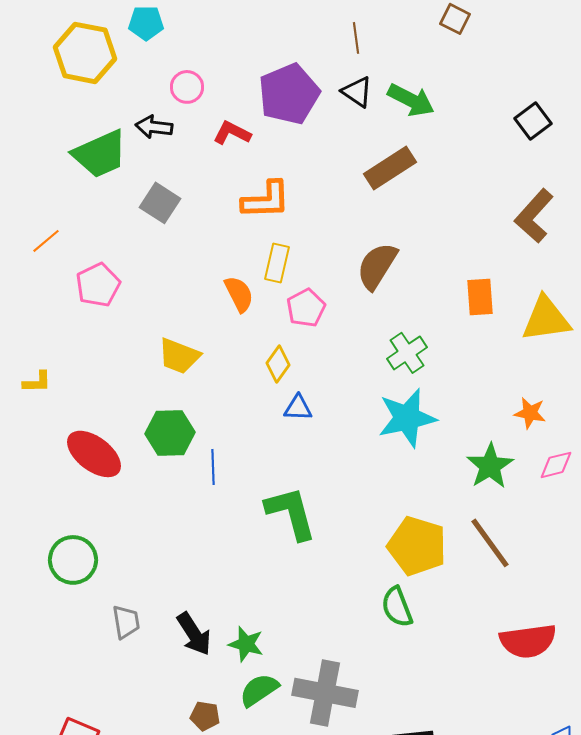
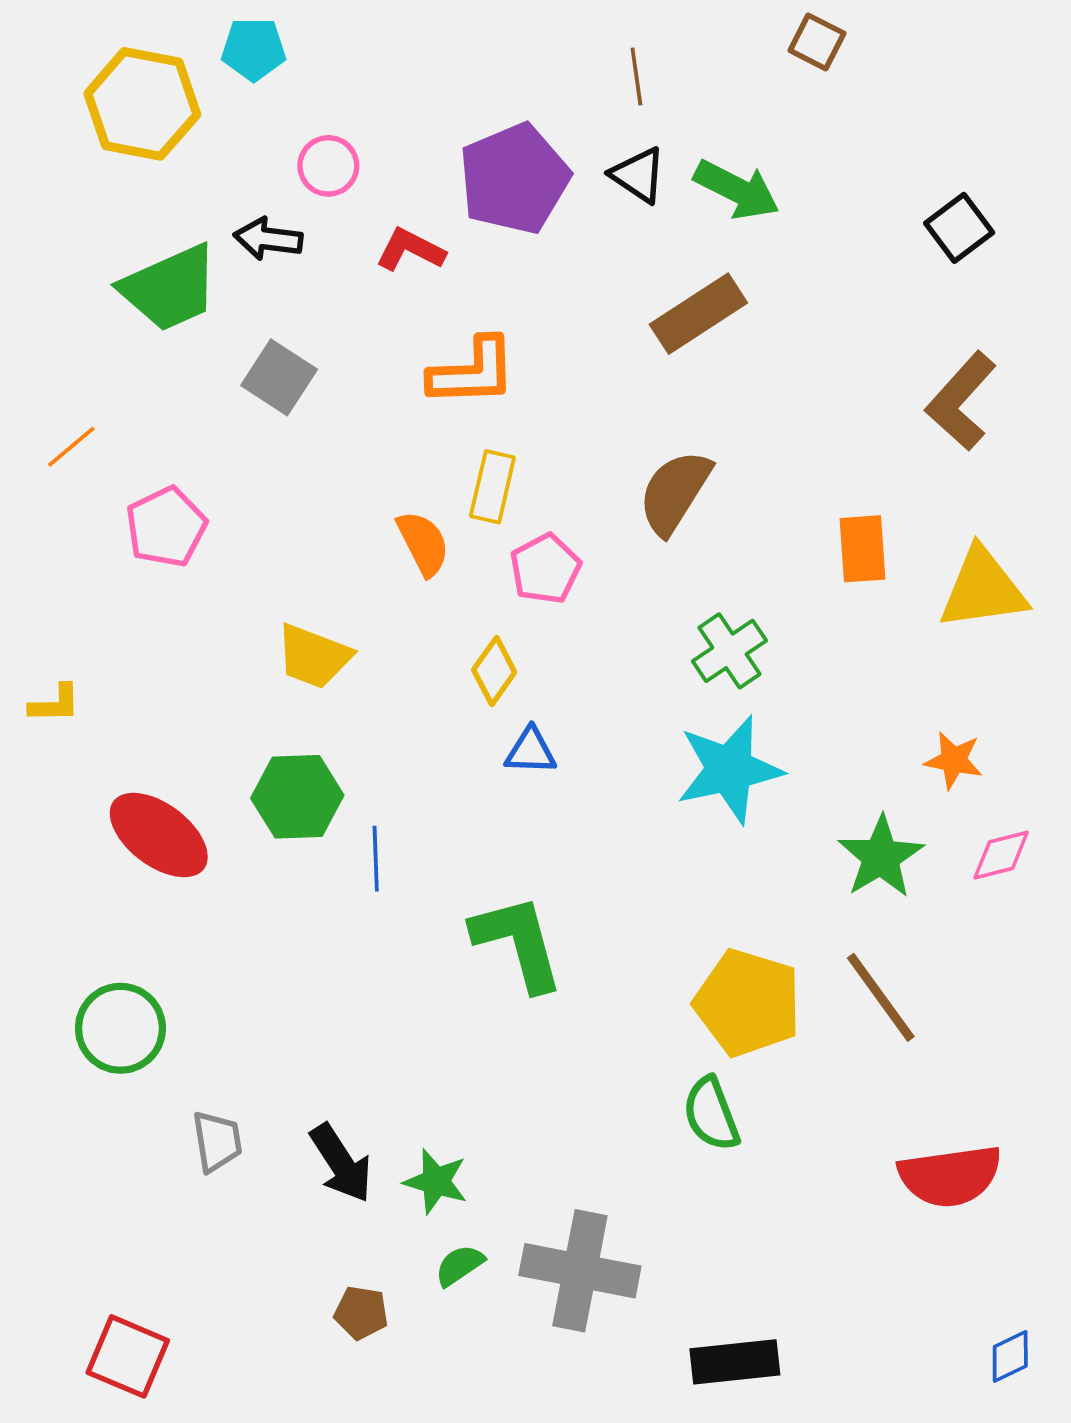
green semicircle: (259, 690) -> (460, 1265), size x0.7

